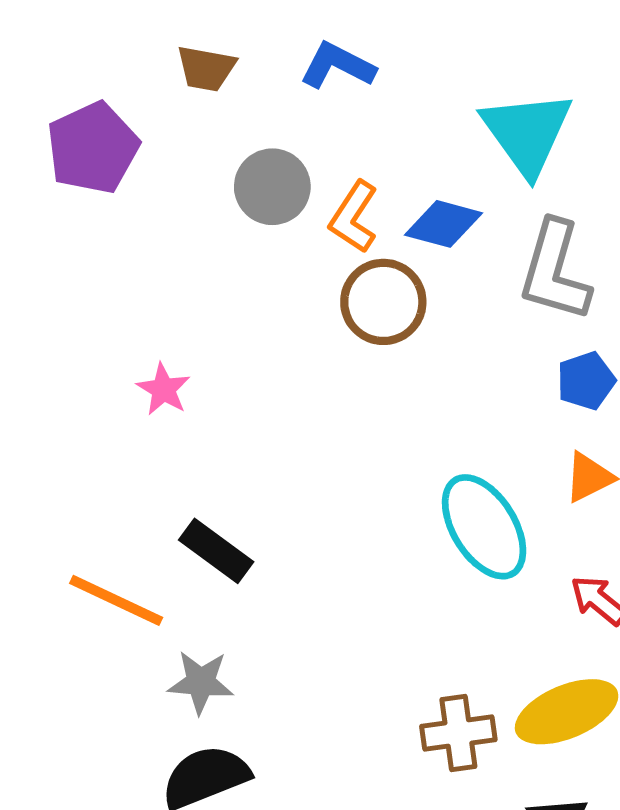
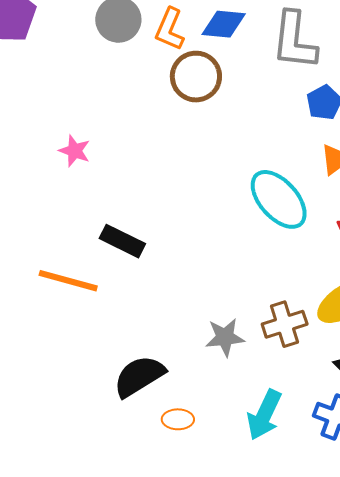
gray star: (201, 682) -> (225, 337), moved

